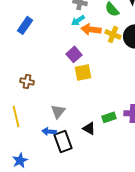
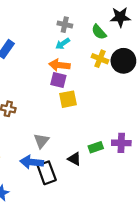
orange arrow: (91, 29) -> (59, 65), moved
purple square: (74, 54) -> (58, 80), turned -35
blue arrow: (49, 131) -> (32, 162), size x1.5

